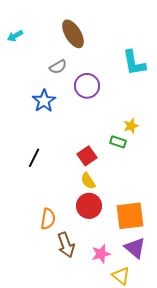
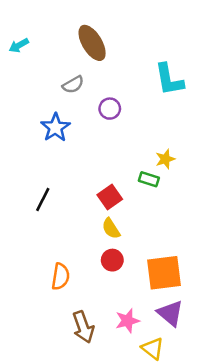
purple circle: (87, 86) -> (110, 109), size x0.7
red circle: (89, 206) -> (112, 260), size x0.7
brown arrow: (66, 245) -> (83, 327), moved

